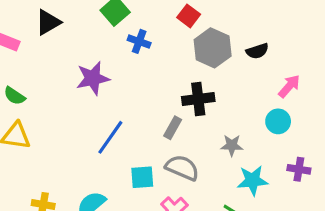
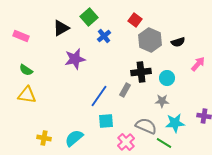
black triangle: (48, 22) -> (61, 28), moved
blue cross: (139, 41) -> (104, 36), turned 32
cyan circle: (278, 121) -> (167, 78), moved
blue line: (110, 137) -> (99, 96), moved
gray semicircle: (182, 168) -> (146, 126), moved

